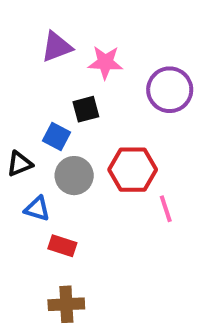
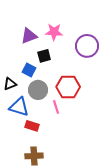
purple triangle: (57, 47) -> (29, 36), moved
blue triangle: (37, 209) -> (19, 107), size x1.5
pink line: (166, 209) -> (56, 107), moved

